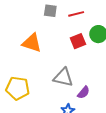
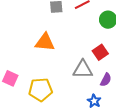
red square: (78, 41) -> (100, 52), moved

